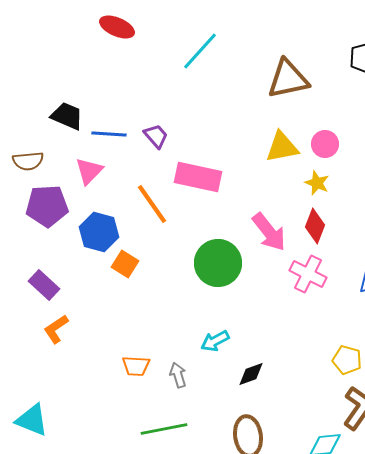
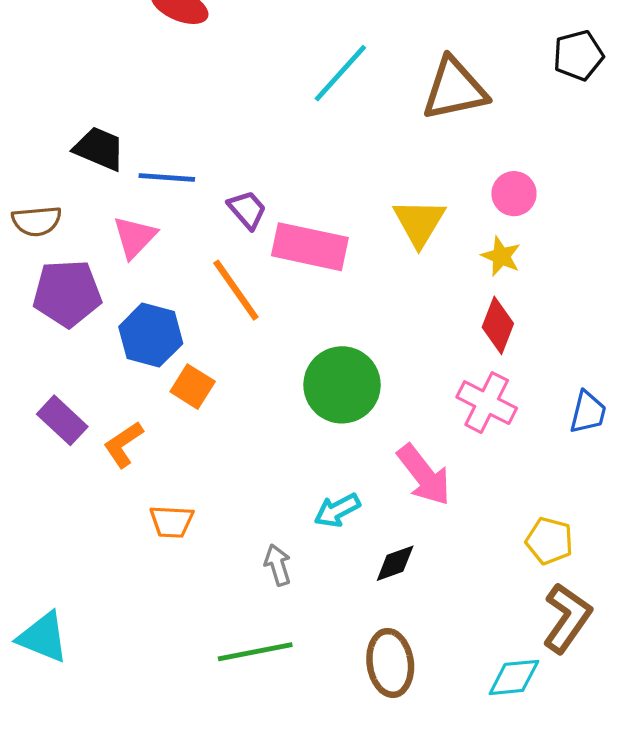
cyan line: (200, 51) -> (340, 73), moved
purple trapezoid: (156, 136) -> (247, 210), moved
yellow triangle: (282, 147) -> (419, 223), moved, turned -48
pink arrow: (269, 232) -> (424, 475), moved
orange L-shape: (56, 329) -> (123, 444), moved
orange trapezoid: (136, 366) -> (172, 522), moved

